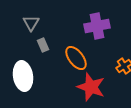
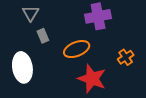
orange ellipse: (76, 58) -> (77, 49), turned -75

